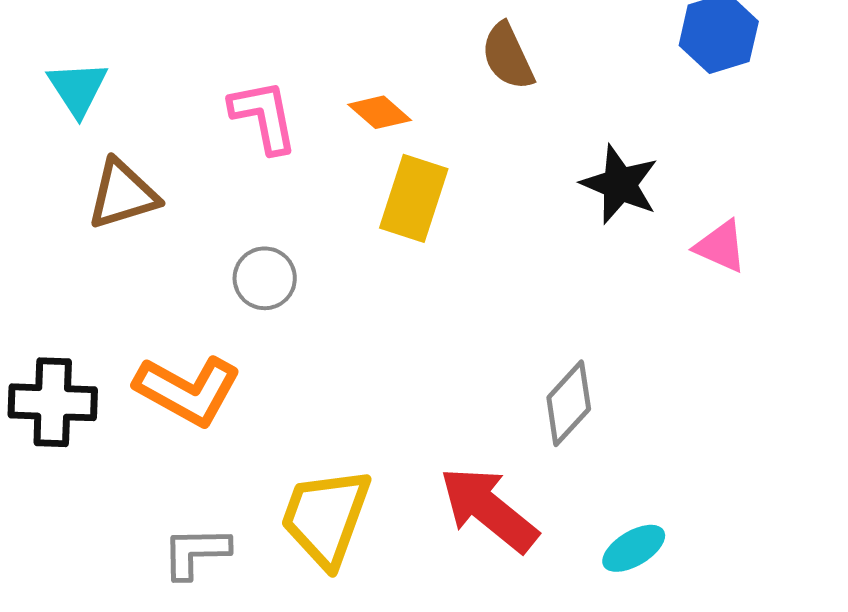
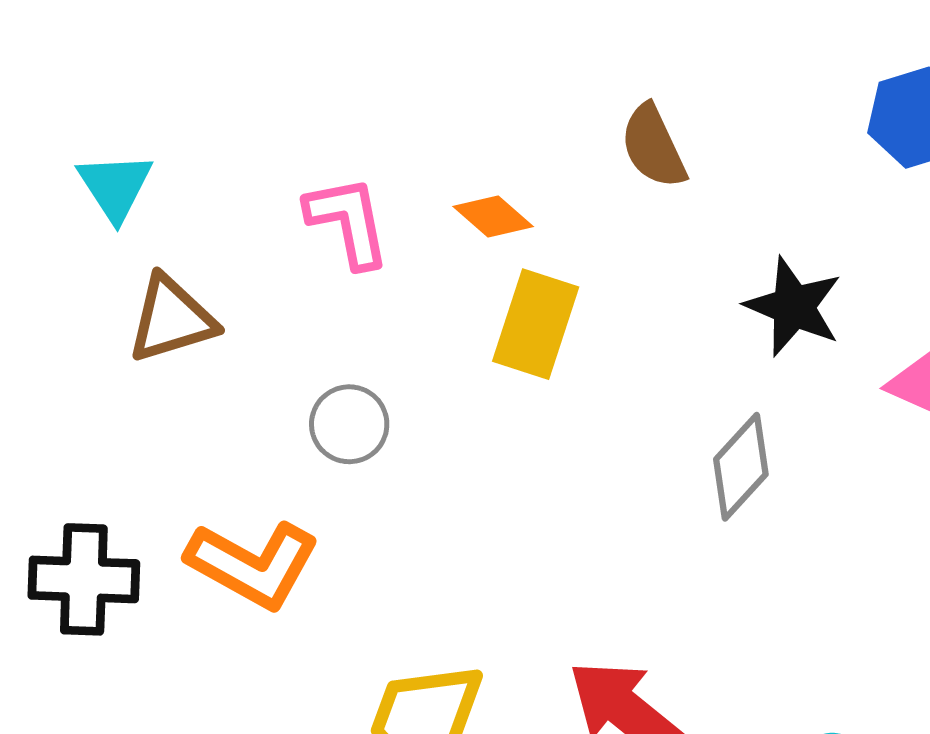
gray diamond: (569, 403) -> (741, 467), moved

